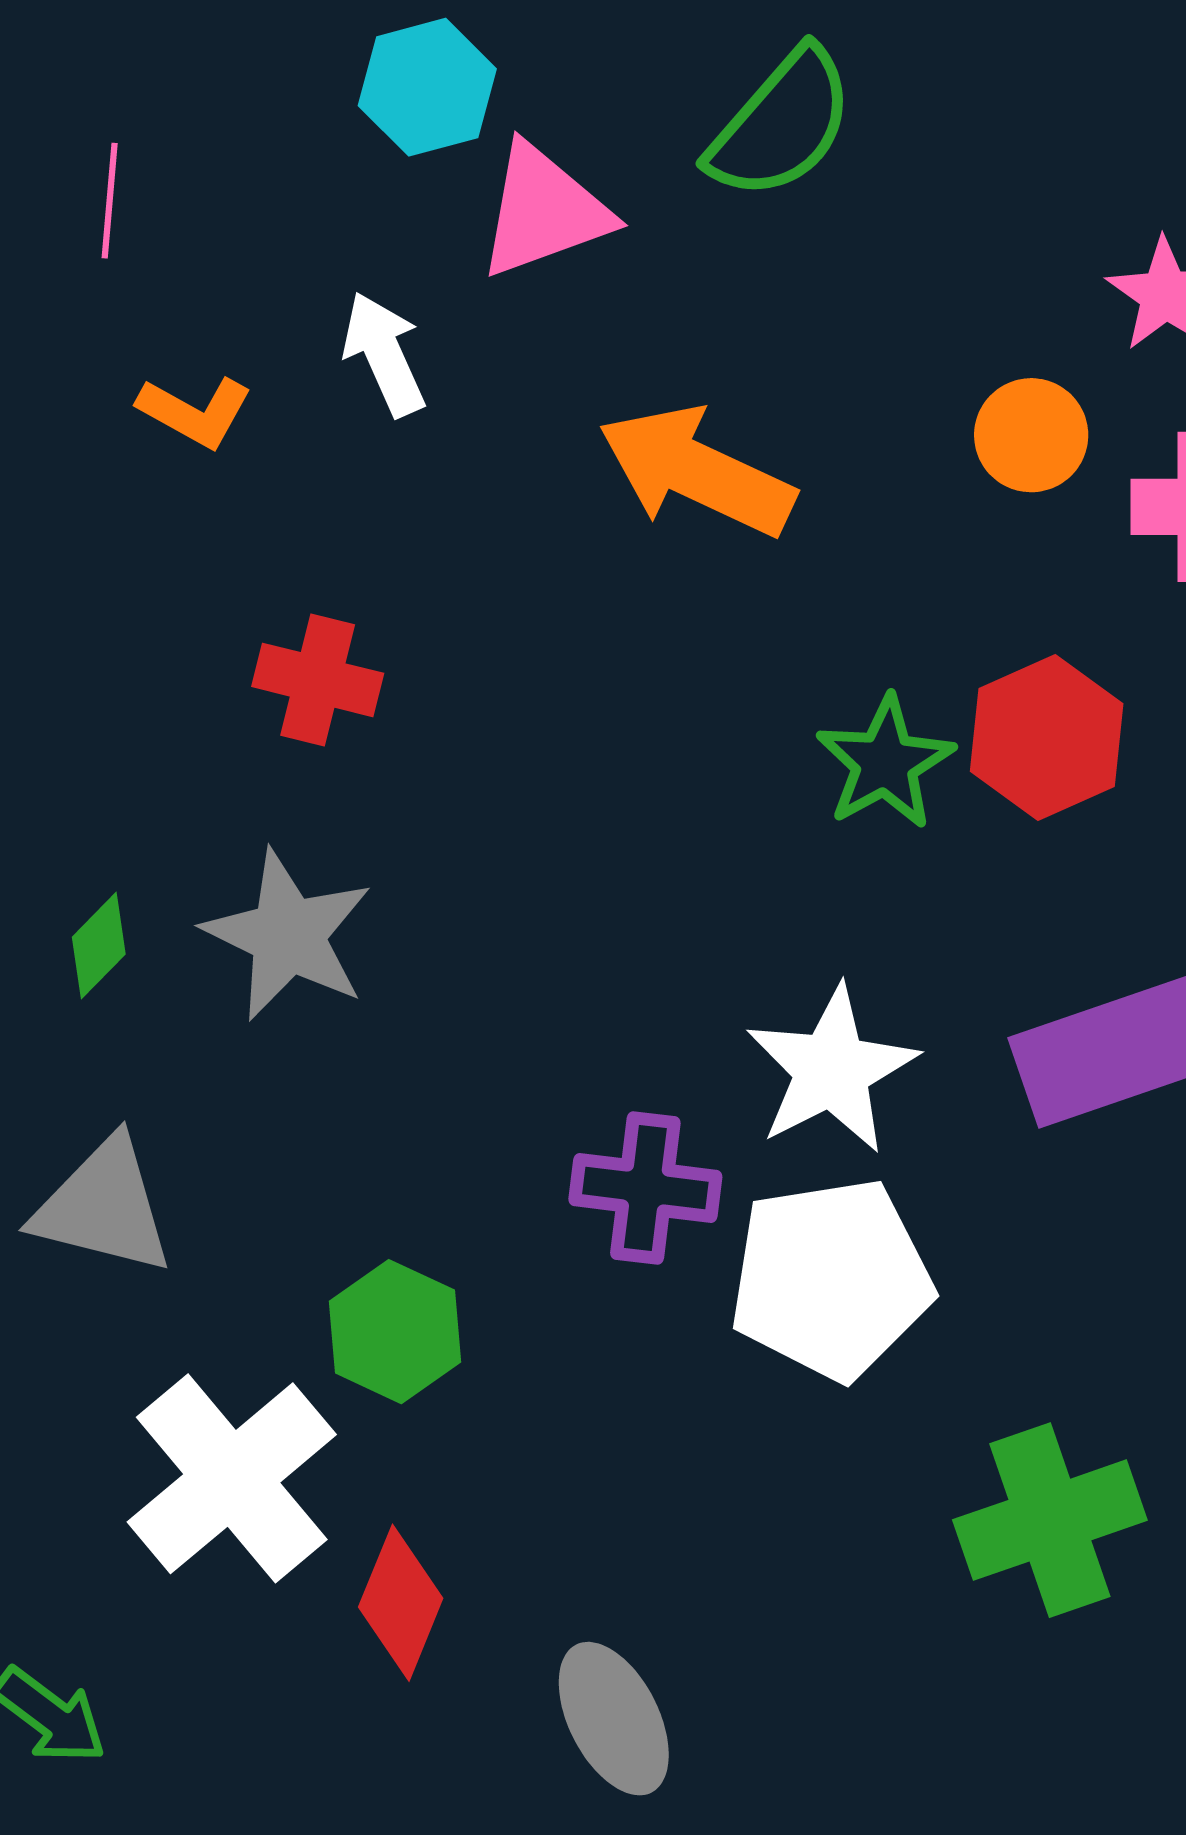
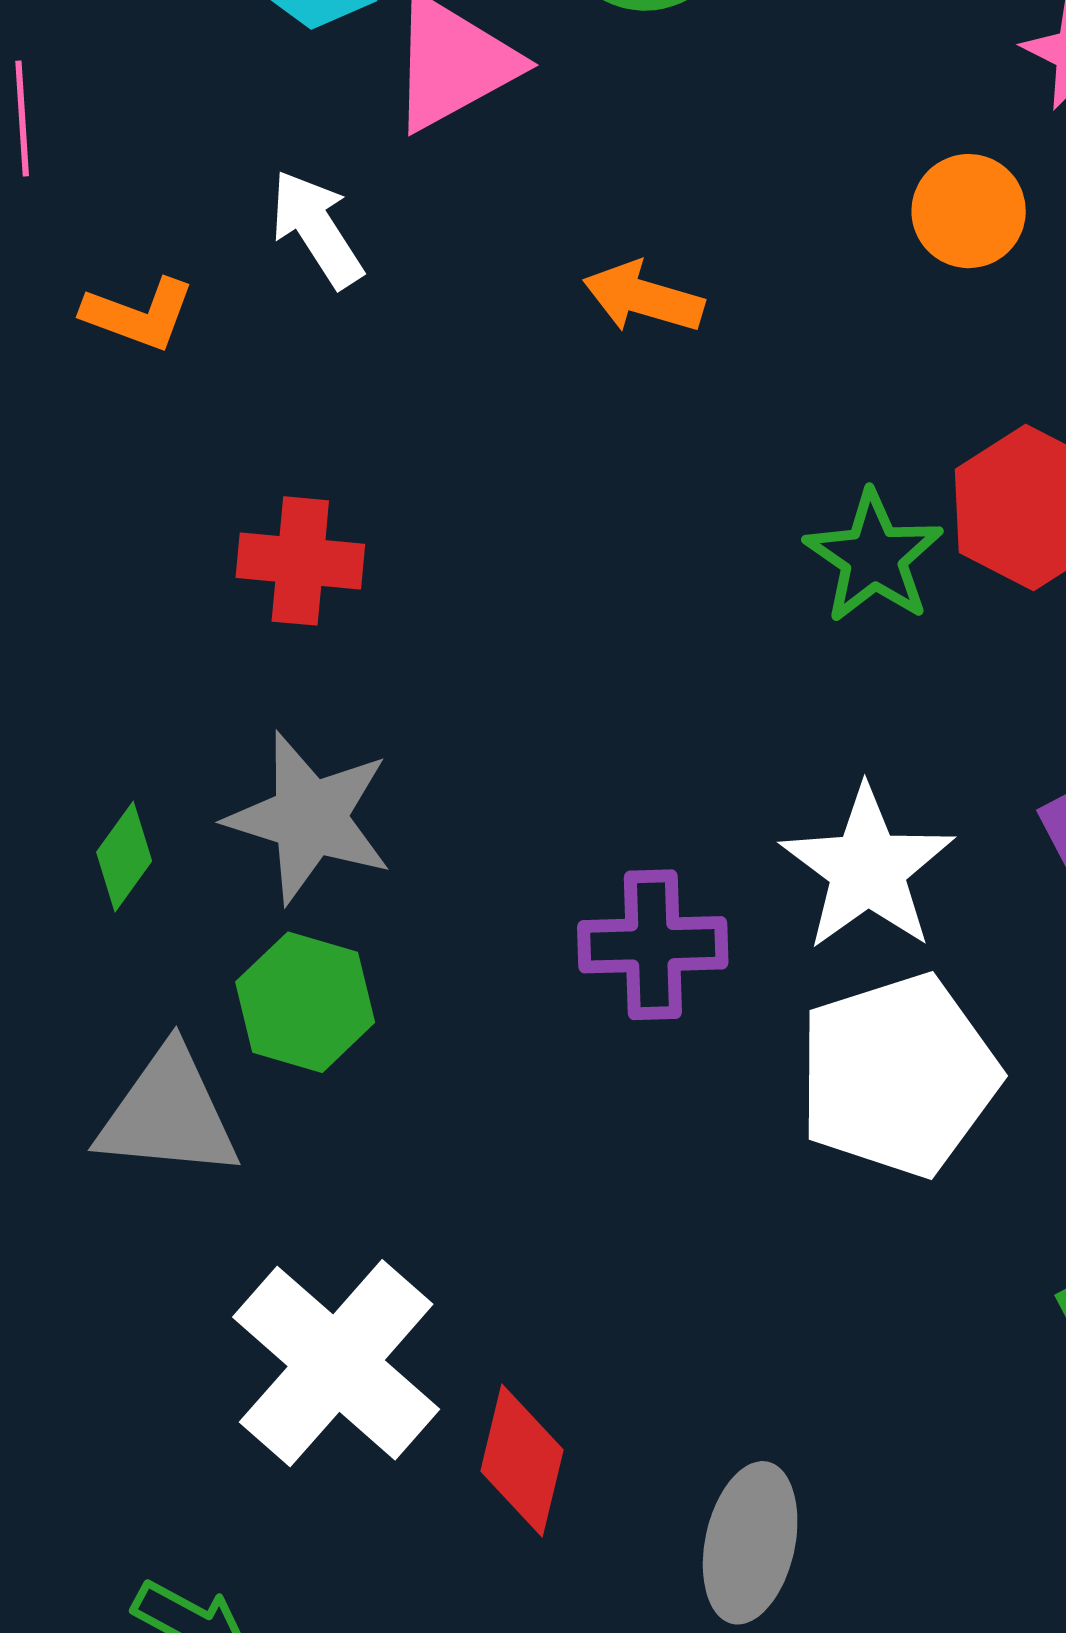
orange arrow: (697, 471) -> (643, 297), size x0.6
purple cross: (645, 1188) -> (653, 945), moved
green hexagon: (395, 1332) -> (305, 1002), moved
gray ellipse: (614, 1719) -> (750, 1543), turned 48

